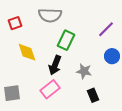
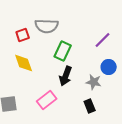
red square: (15, 23) -> (23, 35), moved
black arrow: (55, 65) -> (66, 76), moved
gray star: (84, 71) -> (94, 82), moved

